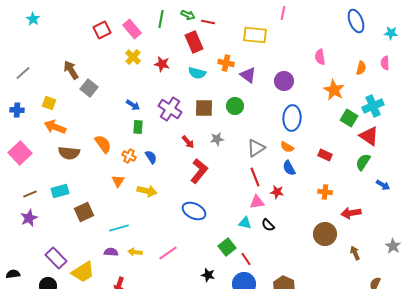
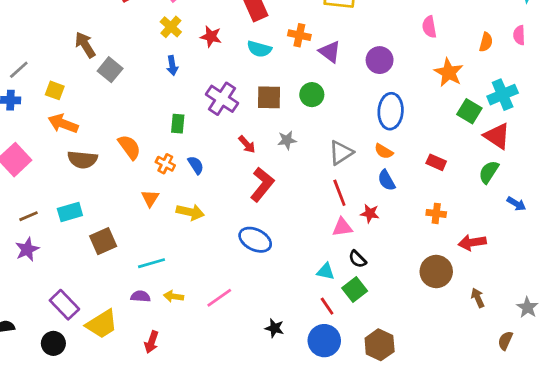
gray line: (23, 73) -> (19, 70), moved
blue arrow: (133, 105) -> (172, 66), moved, turned 48
cyan triangle: (245, 223) -> (326, 272), moved
gray star: (393, 246) -> (527, 307), moved
green square: (227, 247) -> (355, 289), moved

